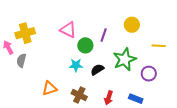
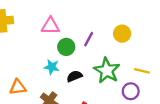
pink triangle: (68, 30) -> (50, 26), turned -36
yellow line: (159, 46) -> (142, 71), moved
green star: (125, 59) -> (107, 71), turned -30

